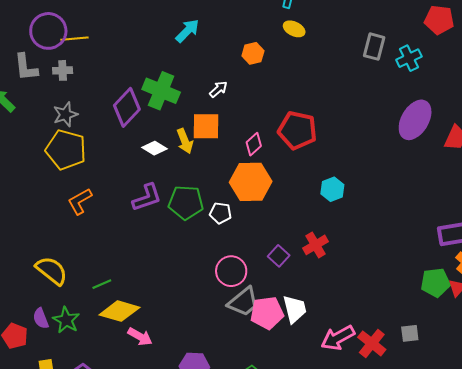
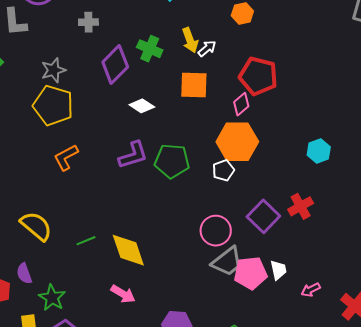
gray cross: (63, 70) -> (88, 22), moved
green cross: (161, 91) -> (150, 49), size x0.7
red pentagon: (297, 130) -> (258, 76), moved
yellow arrow: (185, 141) -> (190, 40), moved
white pentagon: (221, 213) -> (223, 170), moved, turned -30
purple square: (279, 256) -> (263, 216), size x1.5
white trapezoid: (295, 309) -> (278, 270), size x0.7
yellow diamond: (119, 311) -> (128, 250), moved, turned 54
green star: (66, 320) -> (52, 298), moved
pink arrow: (338, 338) -> (311, 290), moved, size x0.6

